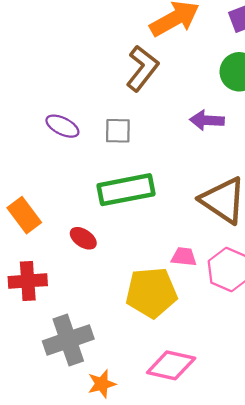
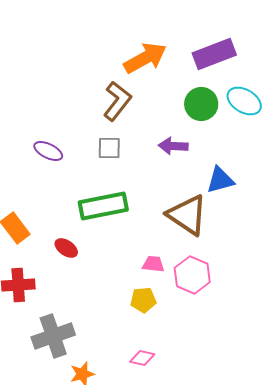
gray square: (118, 131) -> (109, 148), moved
yellow pentagon: (151, 293) -> (143, 300), moved, size x0.6
pink diamond: (171, 365) -> (142, 358), size x0.6

